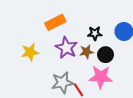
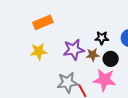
orange rectangle: (55, 22) -> (43, 22), moved
purple star: (66, 48) -> (74, 50), turned 30

